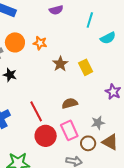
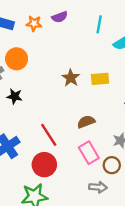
orange star: (40, 43) -> (34, 23), moved
yellow rectangle: (86, 67) -> (100, 79), turned -63
red circle: (46, 136) -> (44, 165), moved

